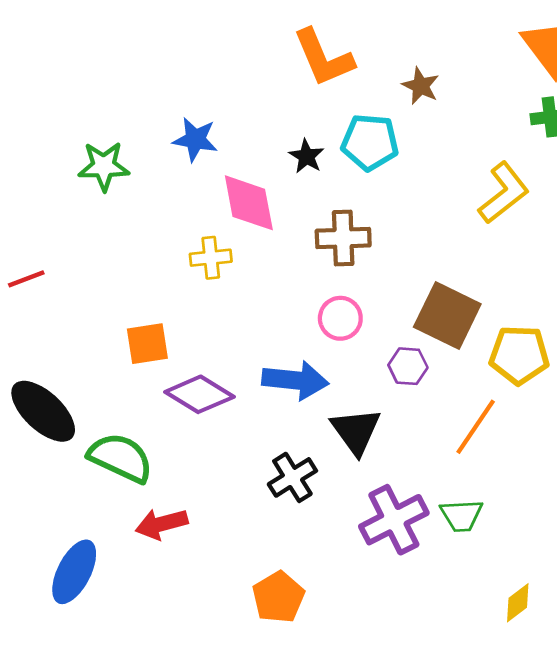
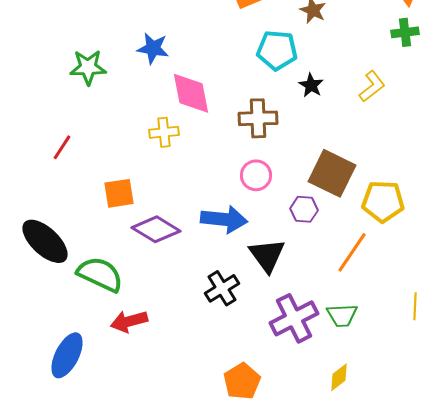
black star: (307, 156) -> (311, 85), moved
yellow L-shape: (504, 193) -> (372, 86), size x0.7
red line: (26, 279) -> (62, 147), moved, turned -36
orange pentagon: (278, 597) -> (242, 381), moved
yellow diamond: (518, 603) -> (339, 377), moved

